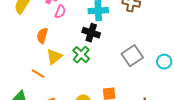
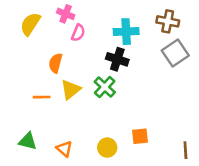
gray square: (132, 56) -> (175, 53), moved
orange line: (38, 74) -> (42, 97), moved, turned -32

